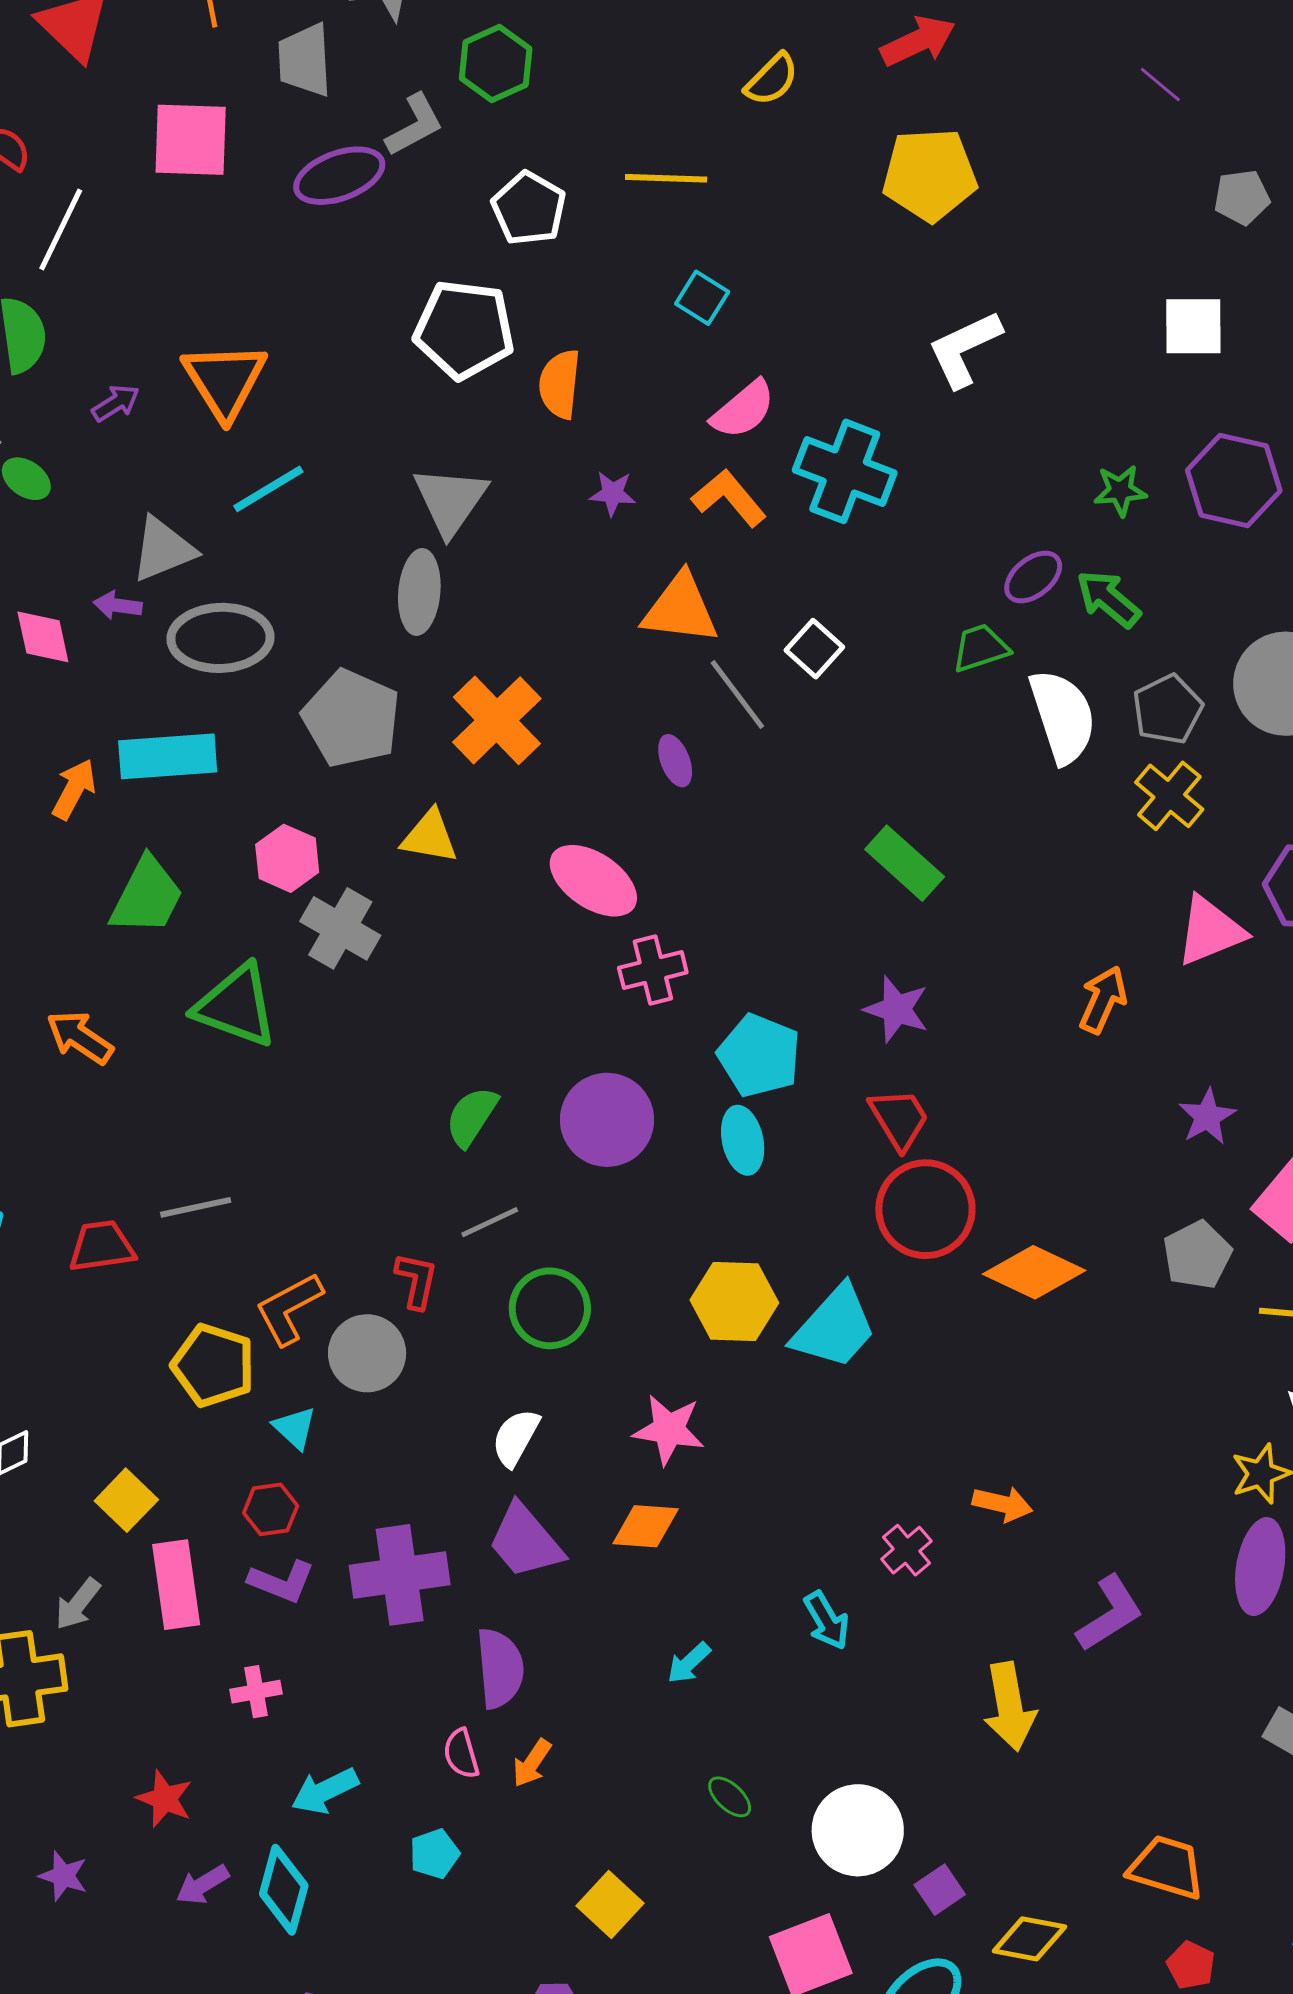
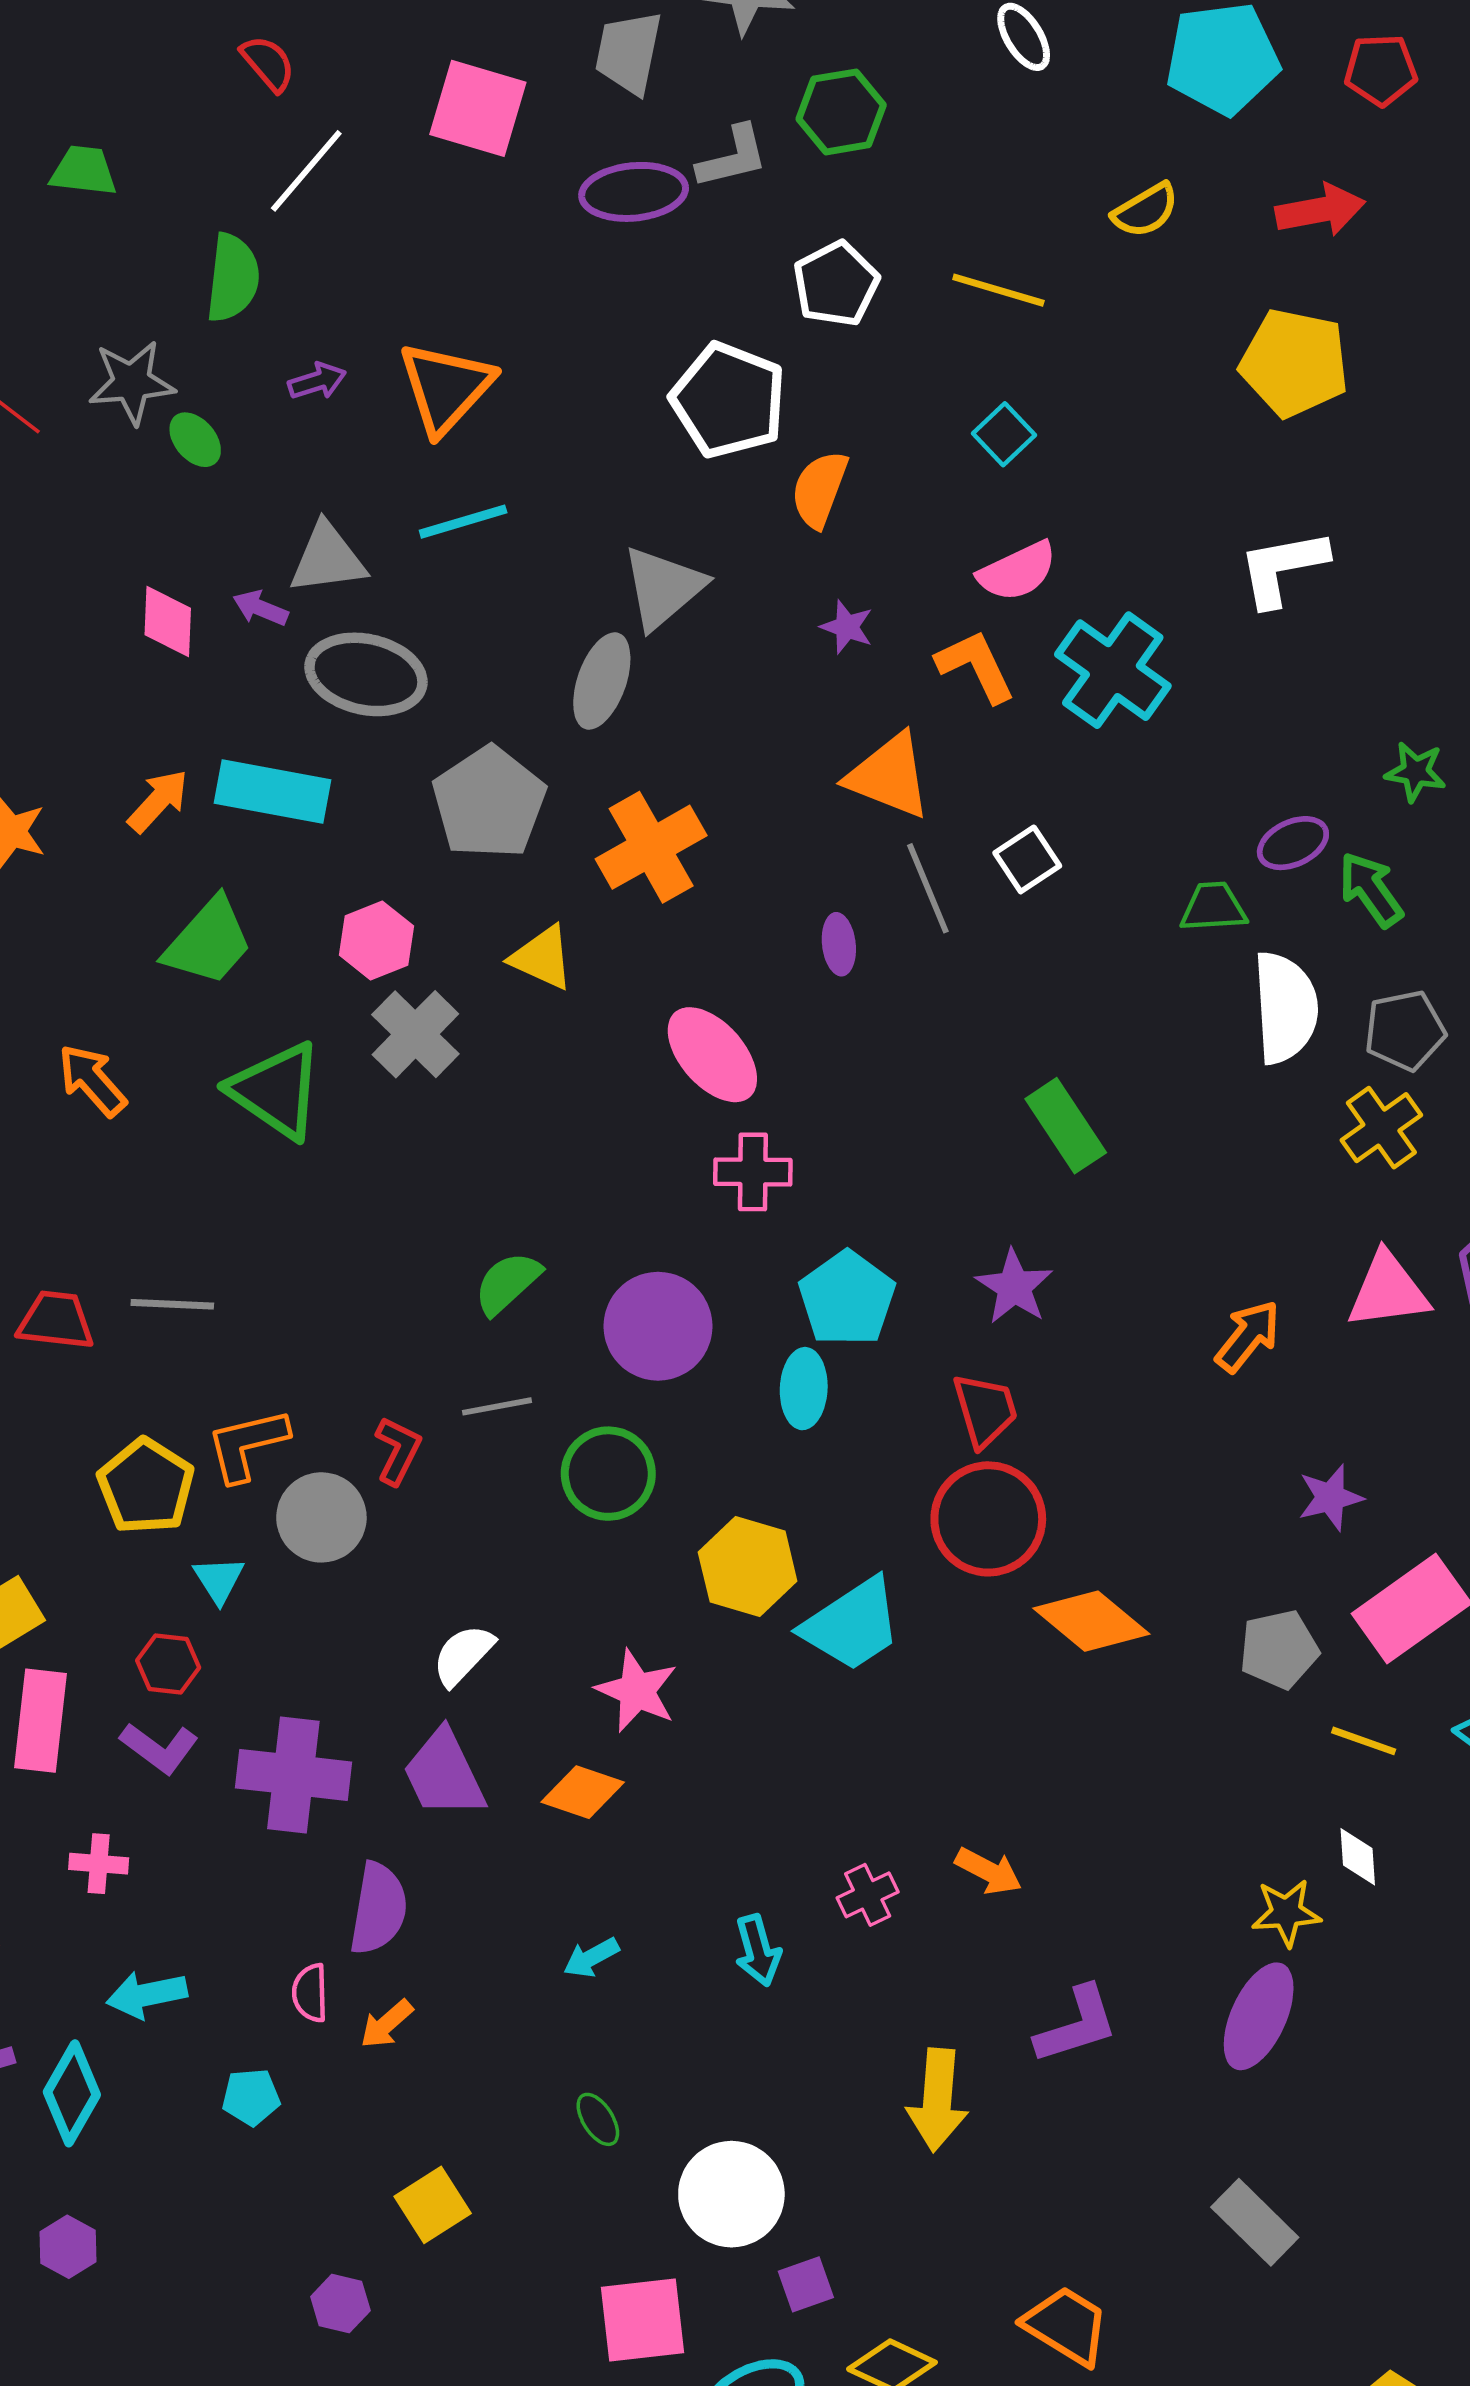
green circle: (550, 1308) -> (608, 1474), moved

